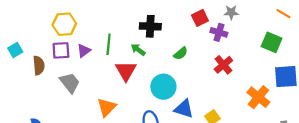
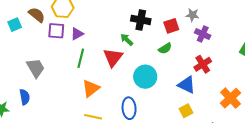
gray star: (231, 12) -> (192, 15), moved
red square: (200, 18) -> (171, 26), moved
green line: (109, 44) -> (81, 58), moved
brown semicircle: (39, 65) -> (37, 15), moved, turned -54
gray trapezoid: (70, 83) -> (36, 68), moved
blue triangle: (184, 109) -> (187, 85), moved

